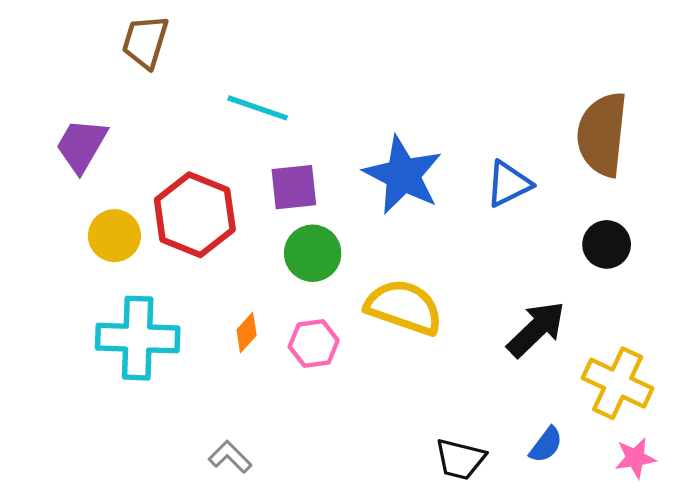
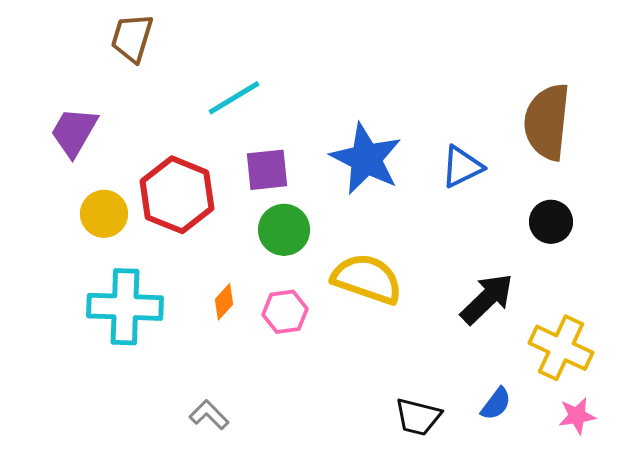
cyan line: (258, 108) -> (234, 98), turned -50

